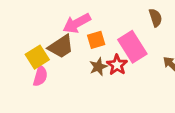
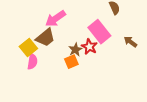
orange square: (96, 40) -> (71, 62), moved

